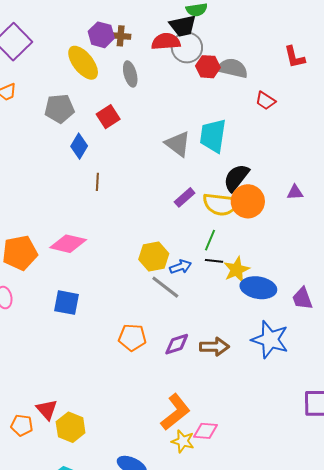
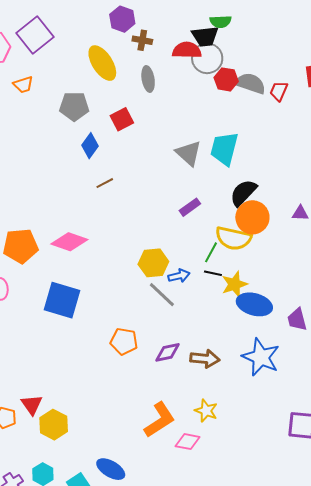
purple hexagon: (101, 35) -> (122, 19), moved
red trapezoid: (265, 101) -> (279, 91), moved, turned 75
brown line: (97, 182) -> (105, 183), turned 54
yellow semicircle: (221, 204) -> (233, 238), moved
blue square: (67, 303) -> (62, 300), size x1.4
yellow star: (183, 441) -> (206, 411), moved

